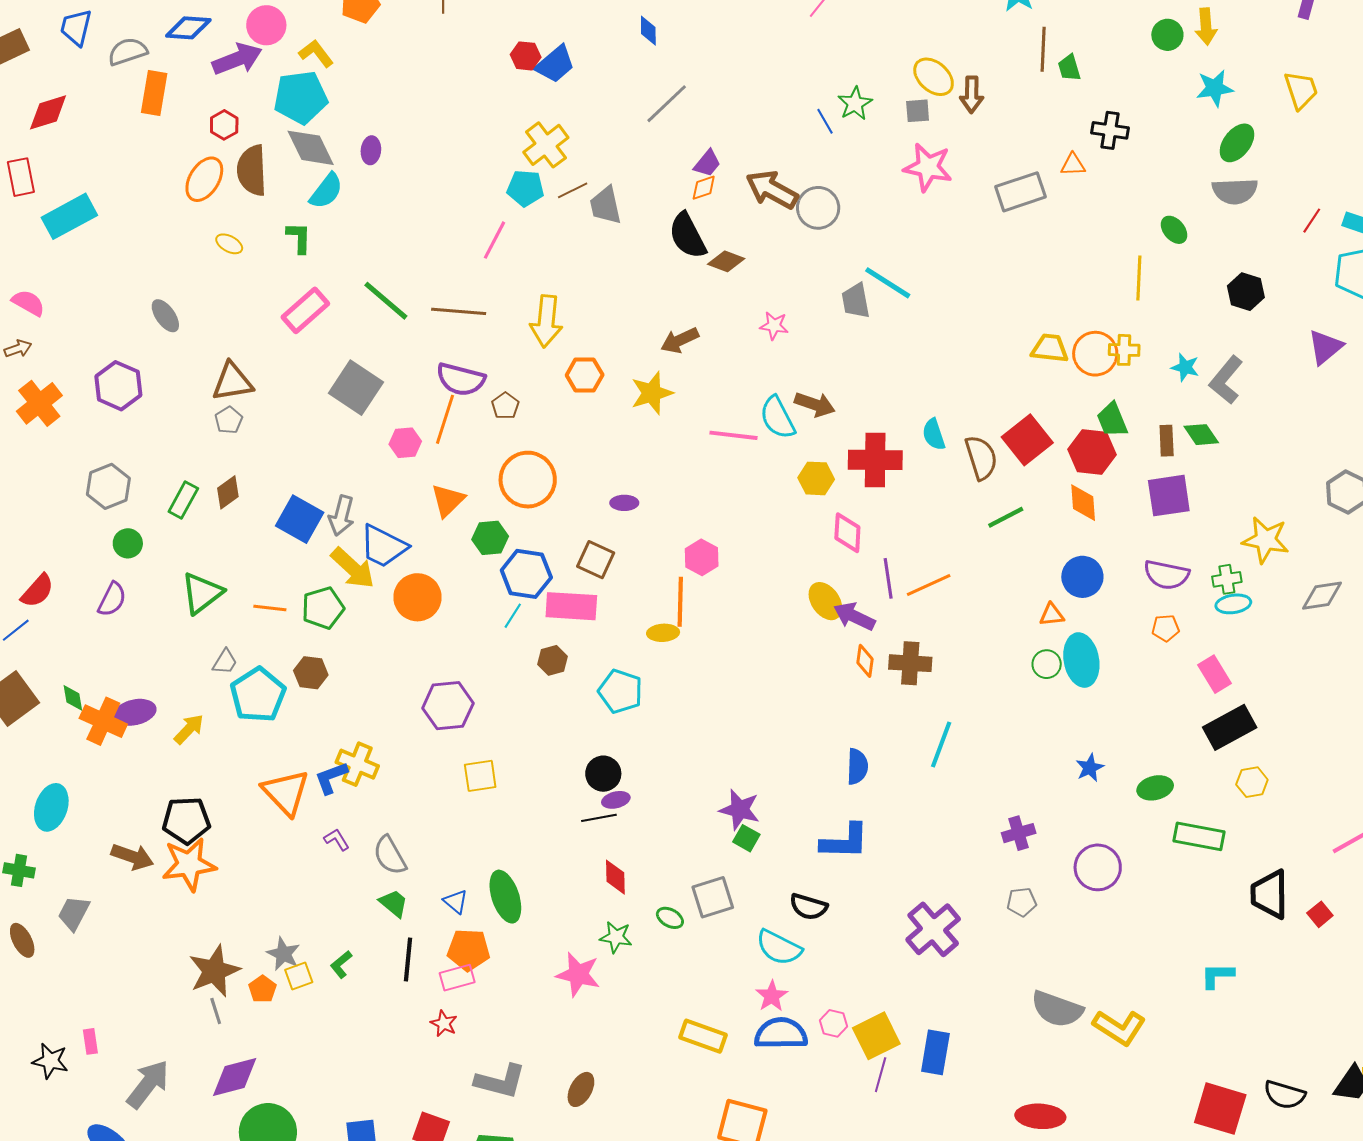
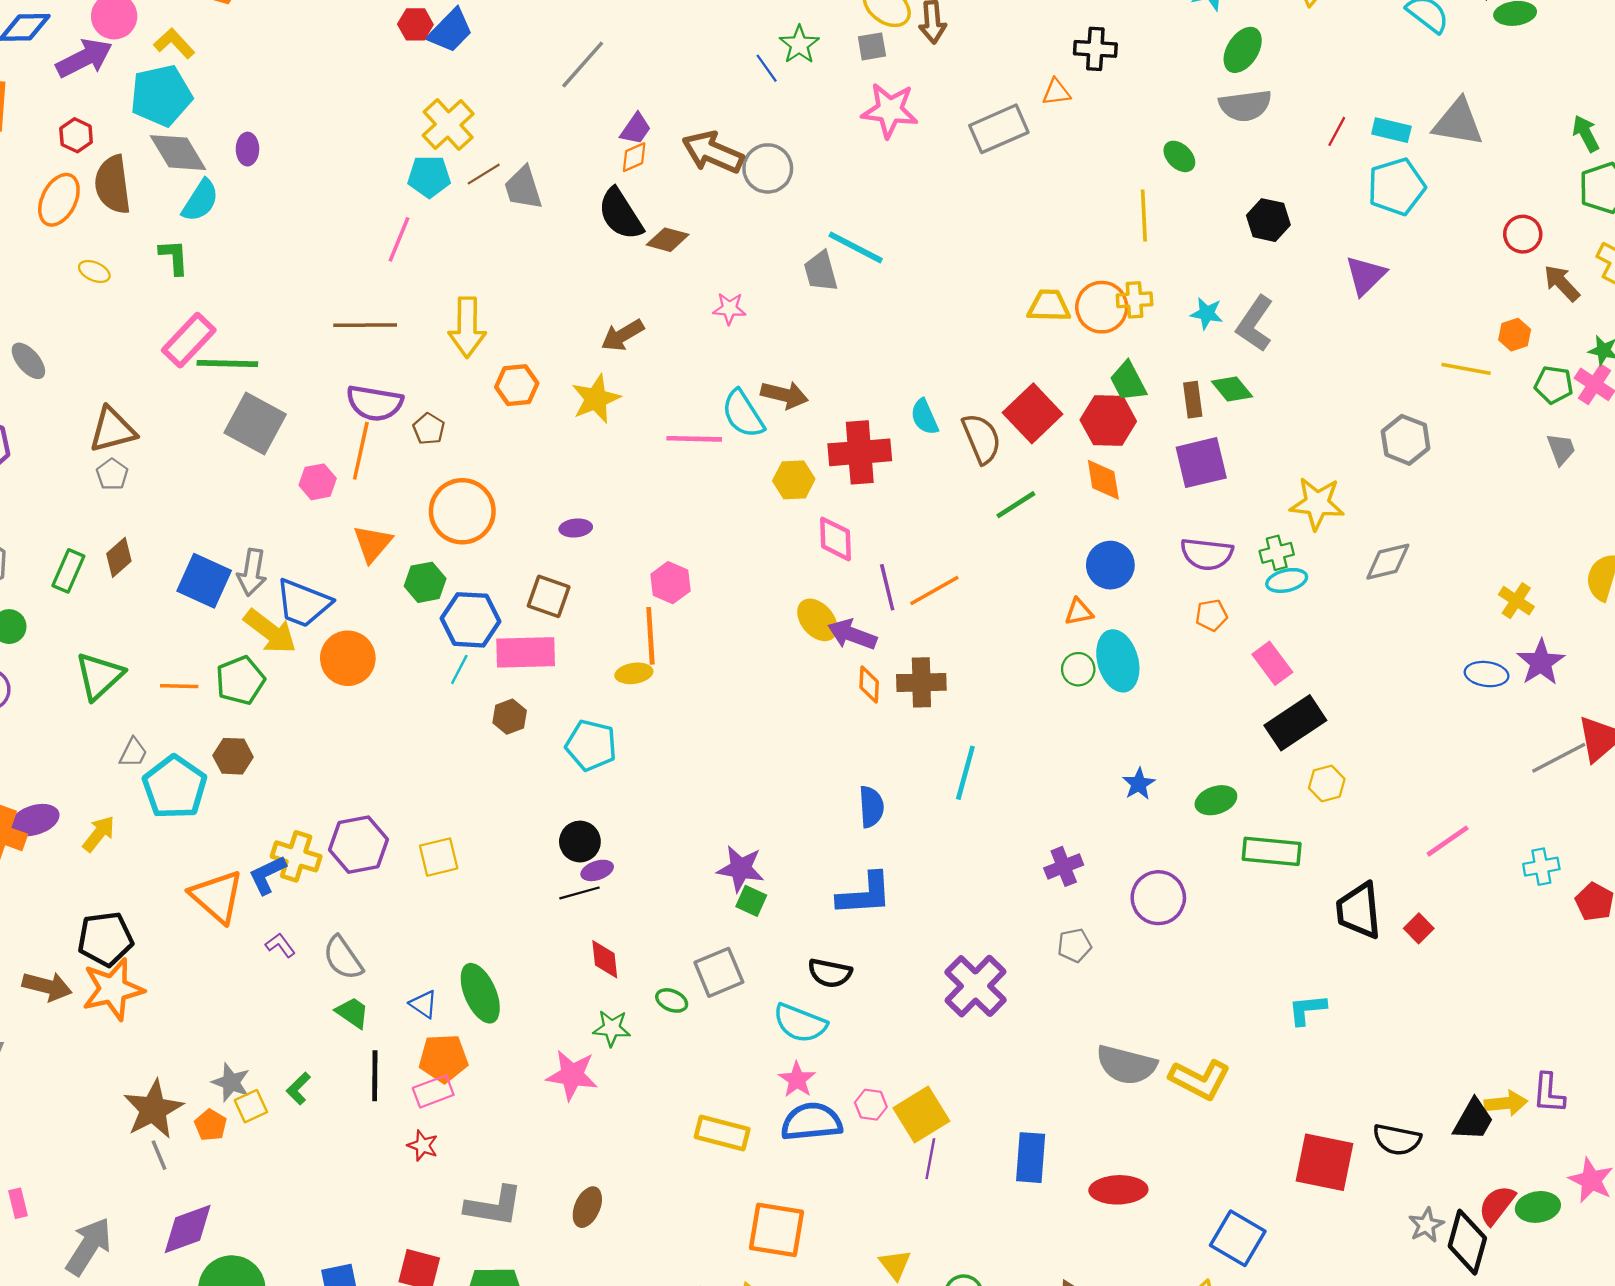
green line: (386, 301) -> (227, 363), moved, turned -34
purple hexagon: (448, 706) -> (359, 845), moved
blue rectangle: (935, 1052) -> (1031, 1158), moved

